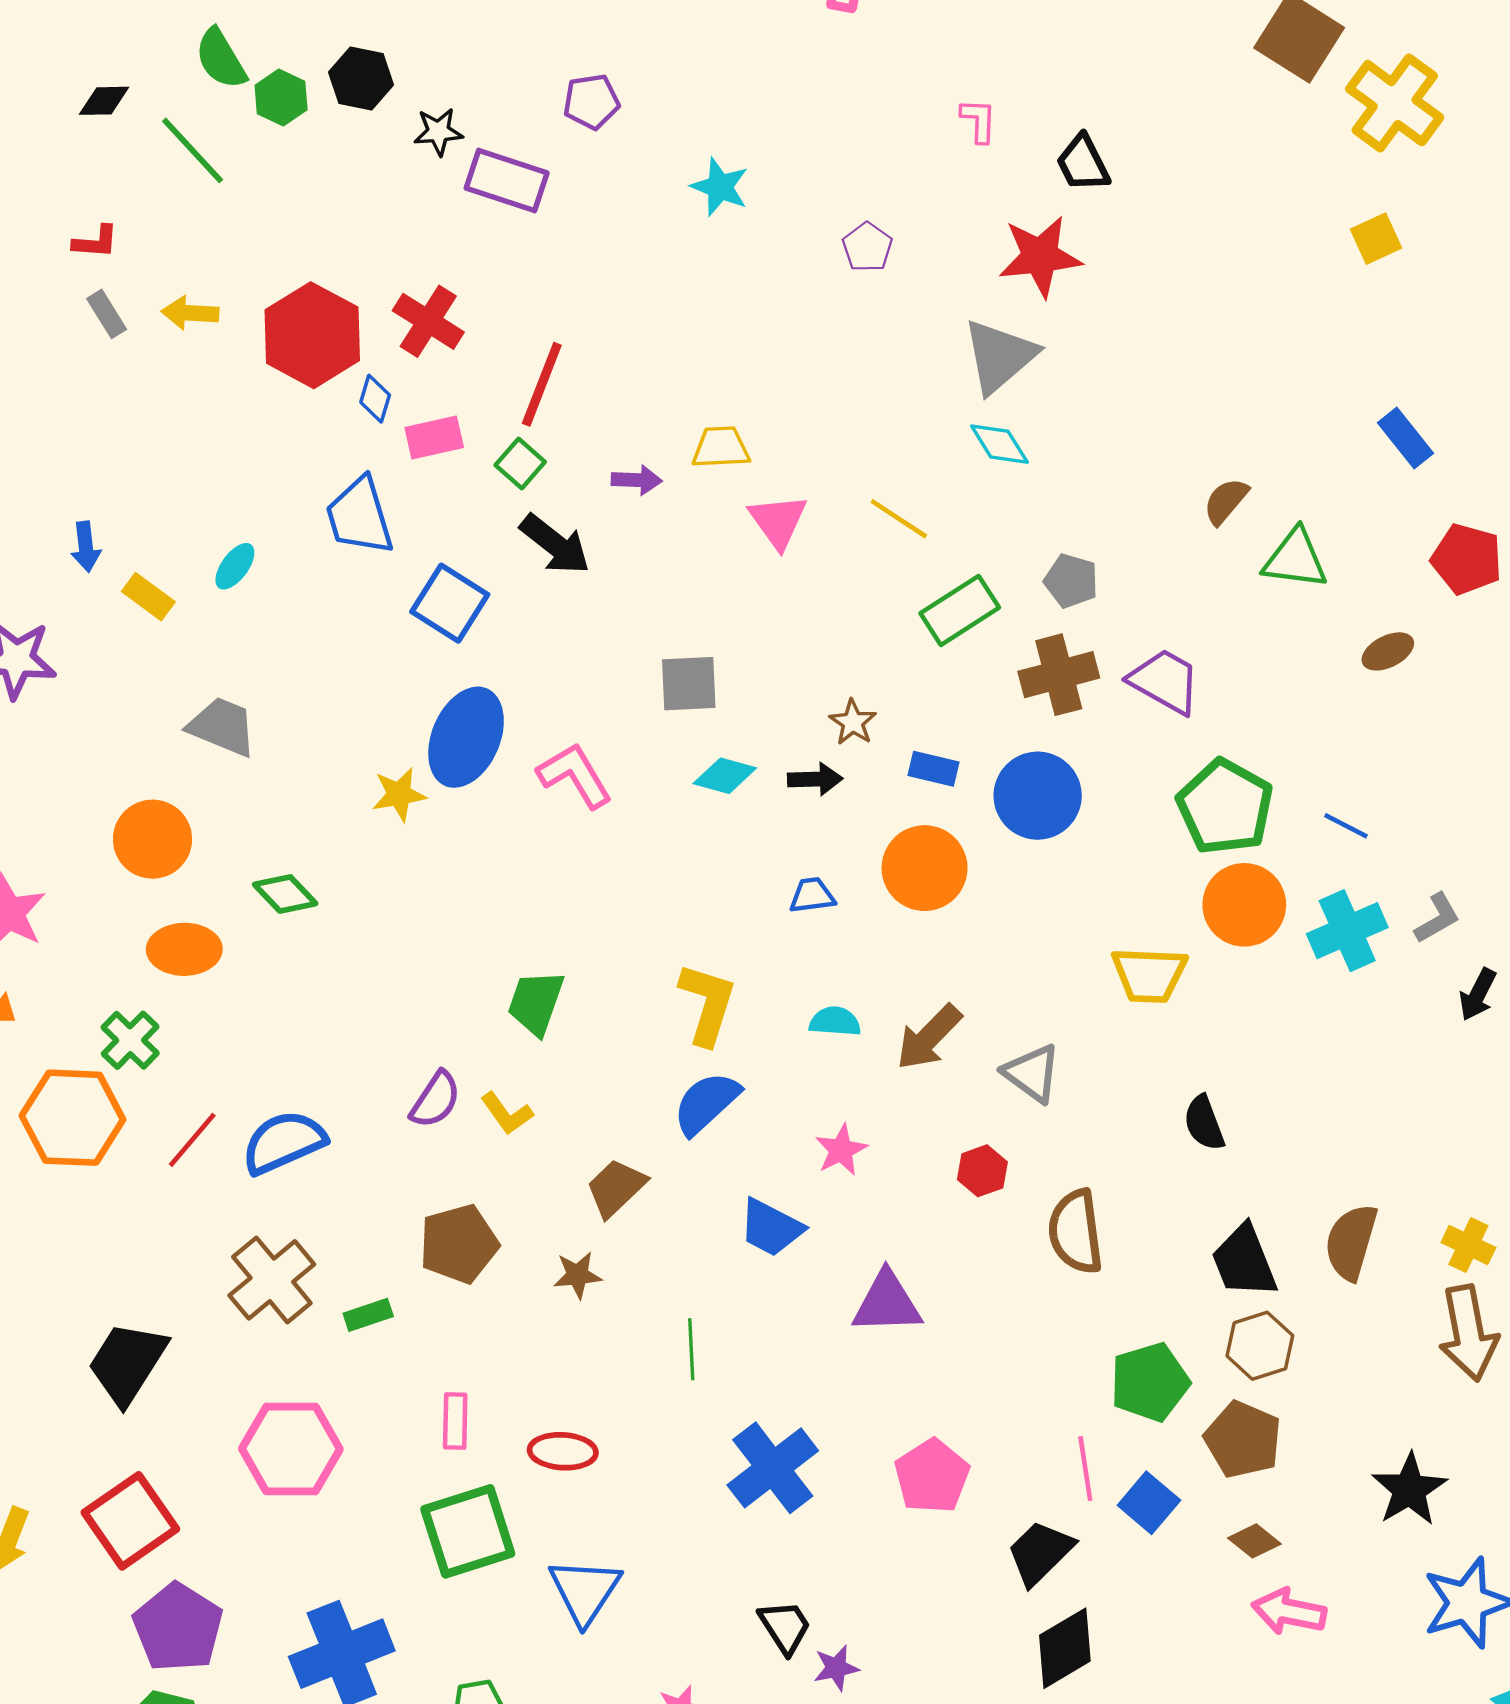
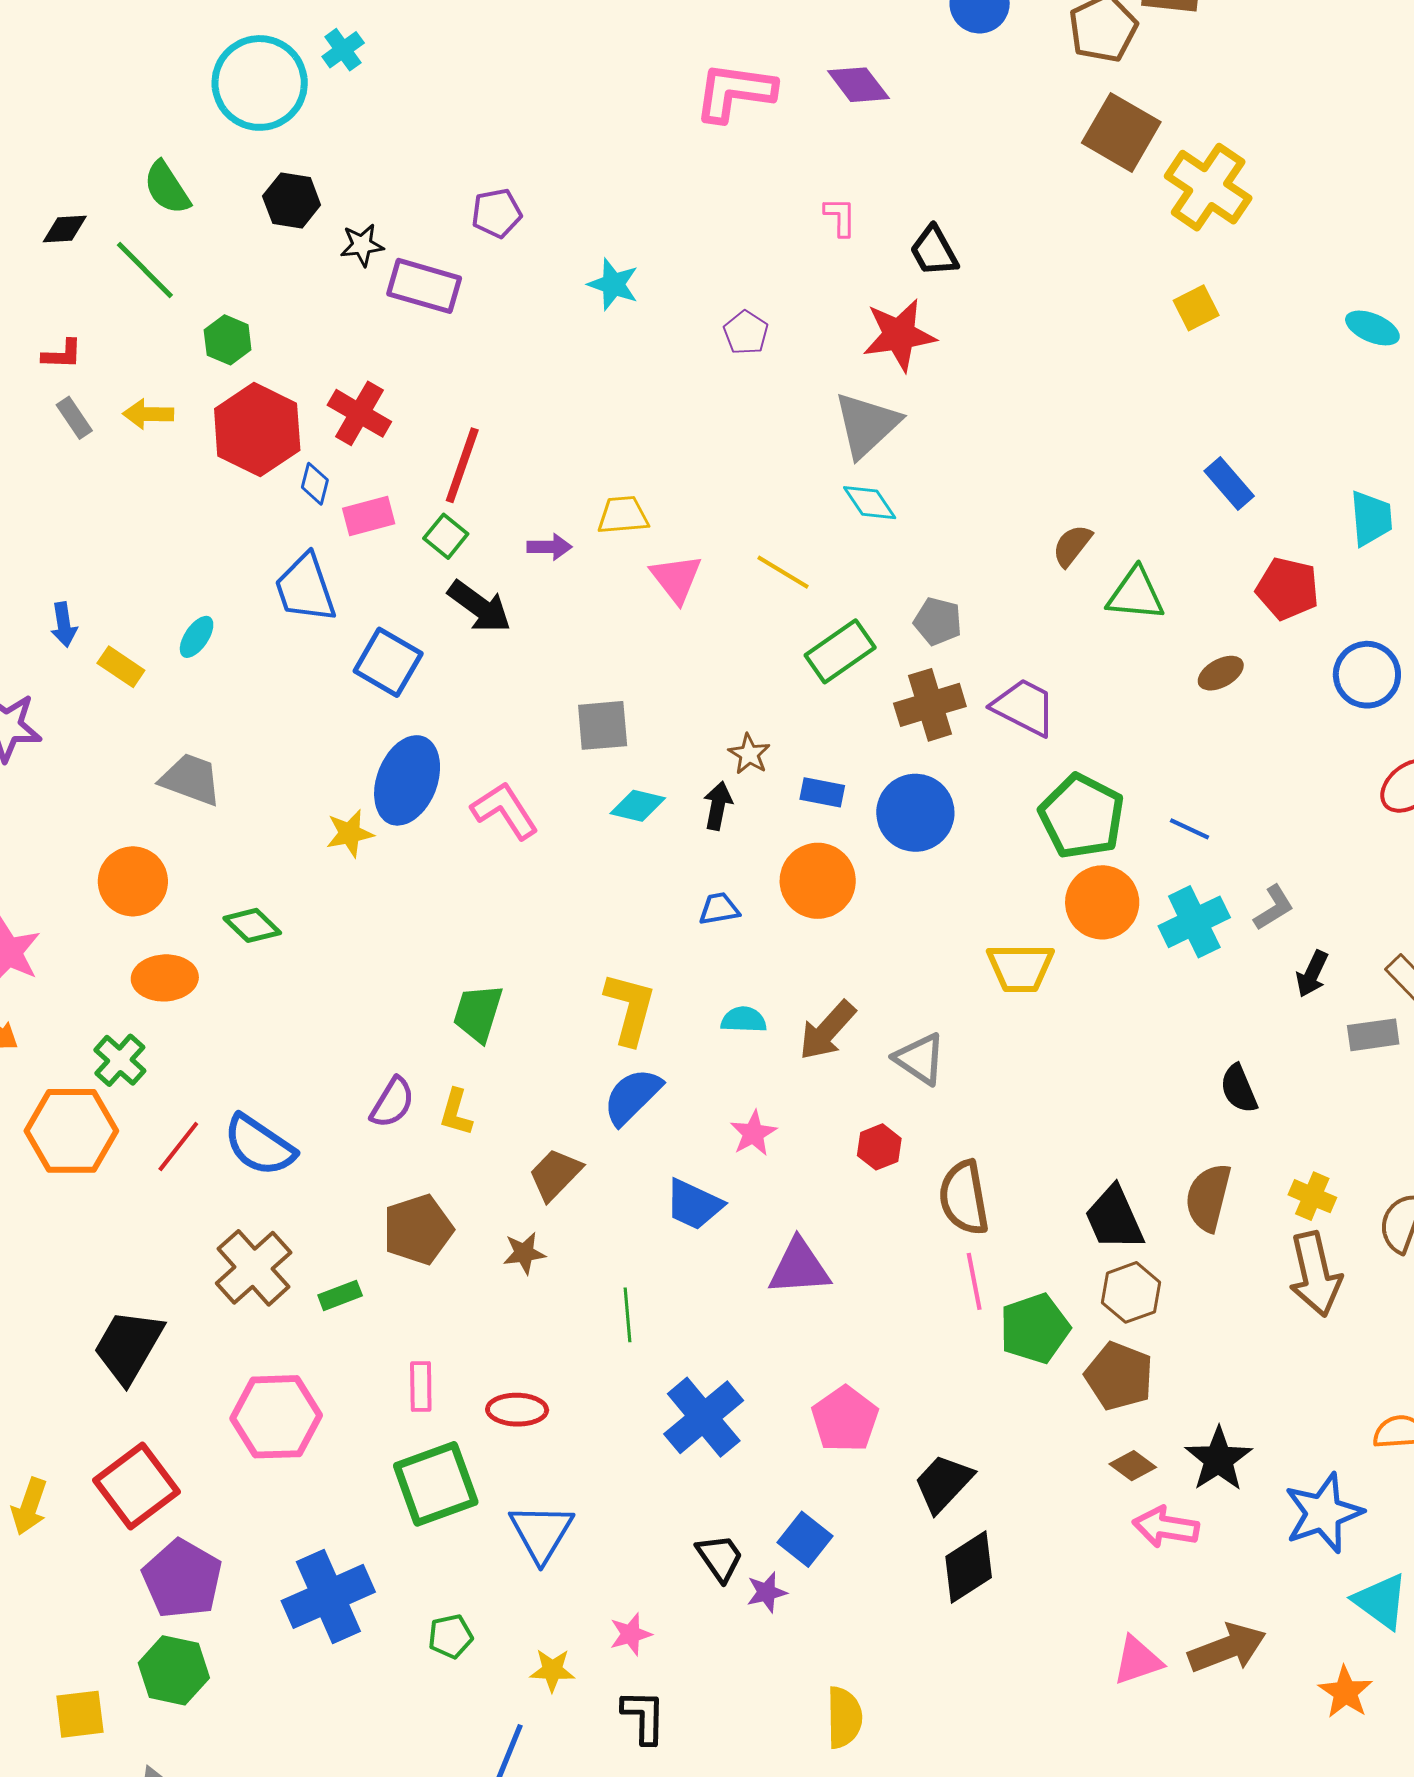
green hexagon: (281, 97) -> (228, 340), moved
black arrow: (815, 779) -> (718, 806), turned -75
yellow L-shape: (507, 1113) -> (456, 1112), turned 54
black semicircle: (1204, 1123) -> (1239, 1089), moved
blue semicircle: (284, 1142) -> (259, 1145), turned -120
pink line: (1085, 1469) -> (974, 1281), moved
black star: (1409, 1489) -> (1218, 1459), moved
blue square: (1149, 1503) -> (805, 1539), moved

